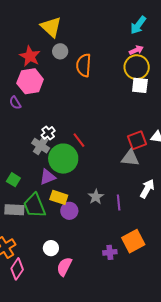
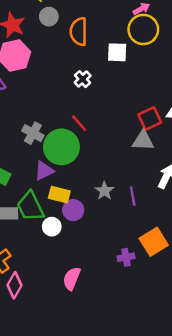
white square: (140, 85) -> (117, 52), moved
white cross: (48, 133) -> (83, 79), moved
white circle: (51, 248) -> (52, 227), moved

